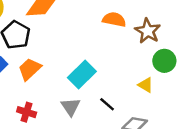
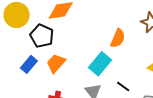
orange semicircle: (114, 20) -> (118, 38), moved, turned 108

